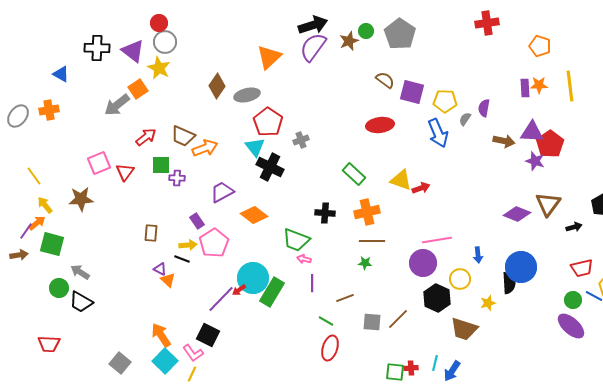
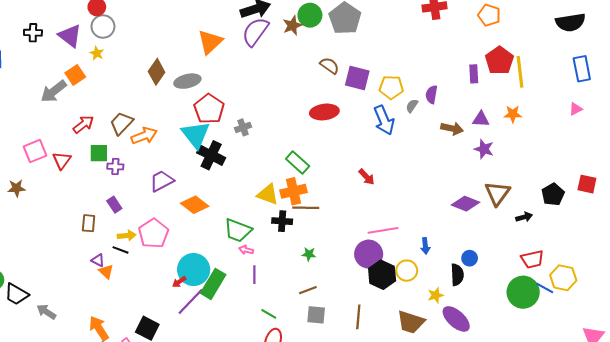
green circle: (366, 31) -> (310, 15), size x1.5
orange pentagon: (540, 46) -> (489, 15), moved
black cross: (97, 48) -> (33, 33), size x0.7
yellow star: (159, 68) -> (97, 53), size x0.6
orange star: (539, 85) -> (513, 114), moved
purple triangle: (532, 132) -> (481, 119), size x0.7
brown trapezoid: (183, 136) -> (122, 123), turned 110
red pentagon: (550, 144) -> (499, 60), moved
cyan triangle: (255, 147) -> (196, 135), size x1.4
yellow triangle: (401, 180) -> (268, 194), moved
red arrow: (421, 188) -> (367, 177), turned 66
brown star: (81, 199) -> (16, 188), size x0.7
orange cross: (367, 212) -> (293, 191), moved
black cross: (325, 213) -> (282, 221), moved
purple rectangle: (197, 221) -> (114, 205), moved
brown line: (372, 241) -> (306, 208), moved
blue circle: (521, 267) -> (470, 258), size x0.5
gray arrow: (80, 272) -> (46, 312), moved
brown line: (345, 298) -> (308, 290), moved
black hexagon: (437, 298) -> (382, 275), moved
purple line: (221, 299) -> (190, 301), moved
green circle: (573, 300) -> (523, 292), size x1.8
brown line: (398, 319) -> (358, 317), moved, turned -40
purple ellipse: (571, 326) -> (456, 319), moved

